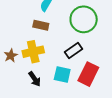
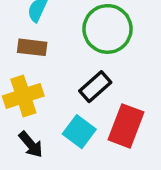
cyan square: (62, 75) -> (79, 132), turned 30

